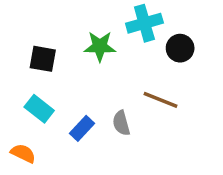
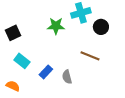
black square: (43, 59) -> (13, 33), moved, turned -35
gray semicircle: (121, 123) -> (67, 77), moved

